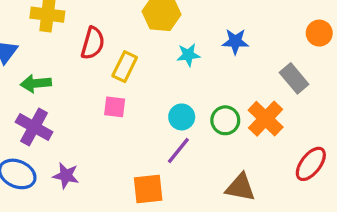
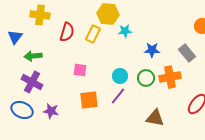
blue star: (235, 41) -> (152, 50), moved
cyan star: (188, 55) -> (125, 31), moved
yellow rectangle: (125, 67) -> (93, 34), moved
orange cross: (266, 119) -> (170, 77), turned 35
orange square: (148, 189) -> (89, 100), moved

